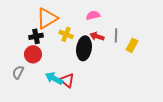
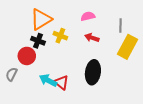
gray line: (116, 35) -> (120, 25), moved
black cross: (36, 36) -> (38, 41), moved, turned 32
yellow rectangle: (132, 45) -> (128, 47), size x1.6
black ellipse: (84, 48) -> (93, 72), moved

